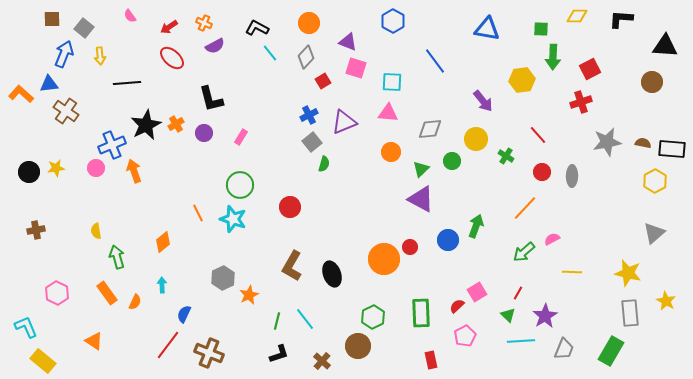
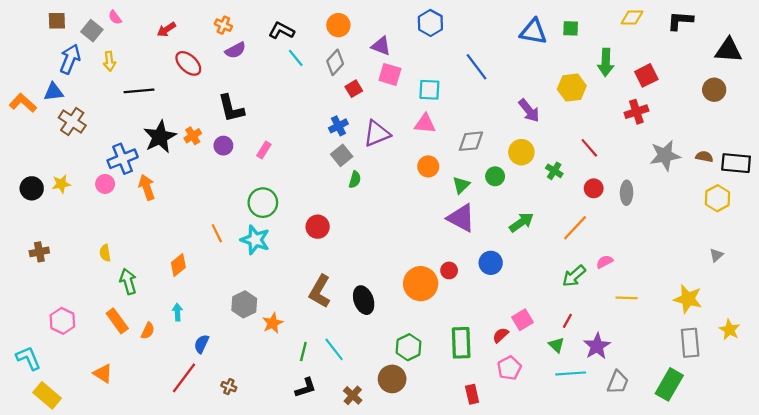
pink semicircle: (130, 16) -> (115, 17), moved
red arrow: (169, 27) -> (166, 29), moved
green square: (541, 29) -> (571, 28), moved
green arrow: (476, 226) -> (521, 222), moved, turned 35
gray triangle: (654, 233) -> (716, 255), size x0.6
brown cross: (209, 353) -> (229, 387), size x0.5

